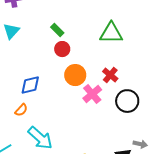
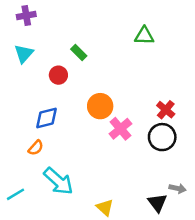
green triangle: (111, 33) -> (144, 36), moved, size x0.7
red circle: (62, 49) -> (58, 75), moved
red cross: (110, 75) -> (166, 110), moved

